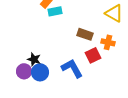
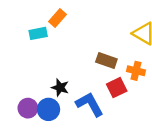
cyan rectangle: (55, 11) -> (38, 33), moved
black star: (34, 59) -> (60, 88), moved

